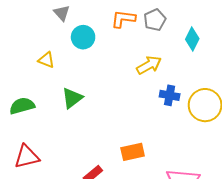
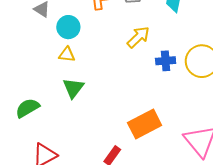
yellow triangle: (46, 60) -> (67, 54), moved
orange rectangle: (133, 152) -> (145, 124), size x1.4

